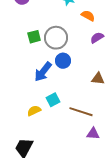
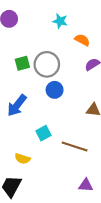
blue arrow: (43, 72) -> (17, 105), moved
yellow semicircle: (34, 111) -> (22, 159), moved, turned -136
purple triangle: (93, 134) -> (86, 185), moved

